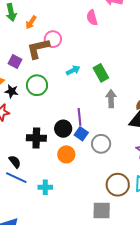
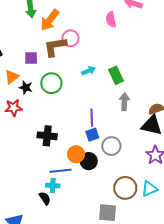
orange arrow: (31, 22) -> (50, 20), size x1.6
purple square: (15, 61) -> (31, 58), turned -32
black circle: (63, 129) -> (89, 161), moved
blue square: (81, 134) -> (92, 135), turned 32
black semicircle: (15, 162) -> (45, 198), moved
blue line: (16, 178) -> (60, 171), moved, turned -35

